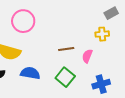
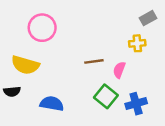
blue semicircle: (30, 73) -> (52, 104), moved
green square: (65, 77) -> (106, 96), moved

